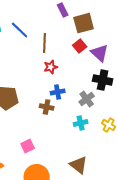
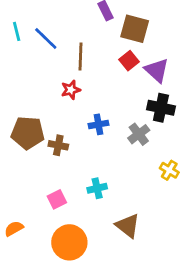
brown square: (84, 23) -> (135, 29), turned 30
red star: (51, 67) -> (71, 90), moved
brown cross: (47, 107) -> (58, 145), moved
cyan cross: (81, 123) -> (97, 188), moved

